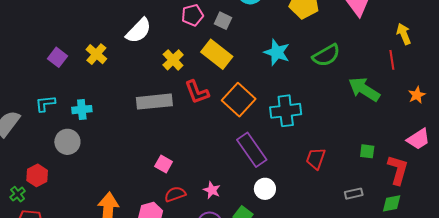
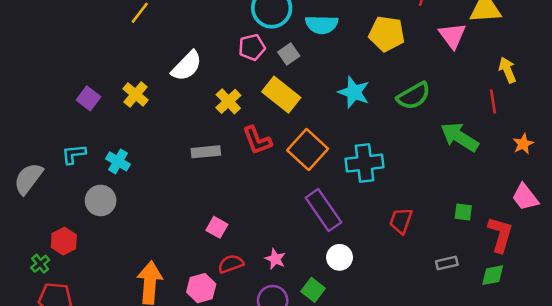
gray square: (223, 21) -> (289, 54), turned 30
gray rectangle: (154, 102) -> (206, 152), size x0.7
cyan cross: (82, 110) -> (118, 161), turned 36
pink trapezoid: (418, 139) -> (525, 197), turned 85

